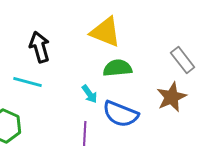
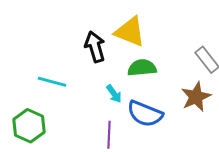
black arrow: (40, 47) -> (95, 47), moved

